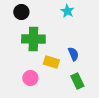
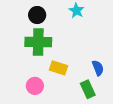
black circle: (21, 12) -> (37, 15), moved
blue semicircle: (73, 54) -> (98, 68), moved

